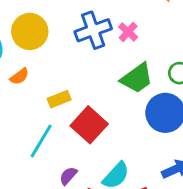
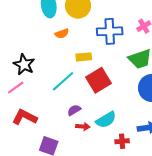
blue cross: (93, 30) -> (110, 31), moved

